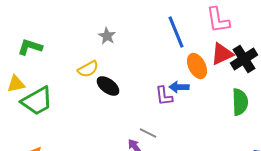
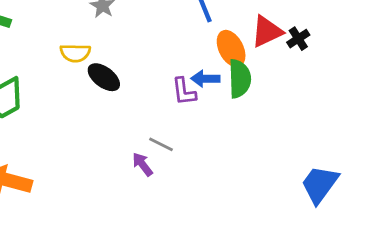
black cross: (244, 59) -> (298, 39), size x0.6
yellow semicircle: (88, 69) -> (75, 53), turned 30
green semicircle: (240, 102) -> (240, 79), moved

